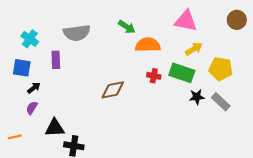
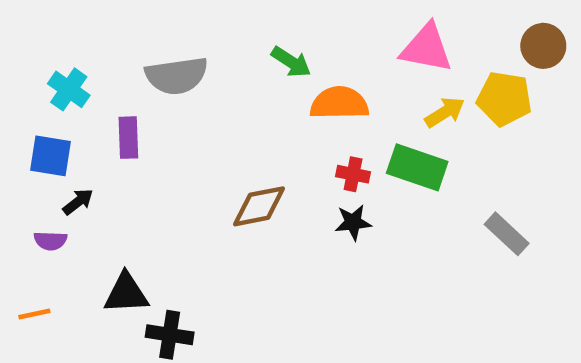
yellow pentagon: (221, 69) -> (504, 99), moved
black star: (197, 97) -> (353, 222), moved
purple semicircle: (32, 108) -> (50, 241), moved, turned -120

